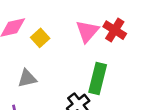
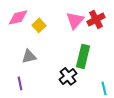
red cross: (115, 30) -> (96, 19), turned 30

